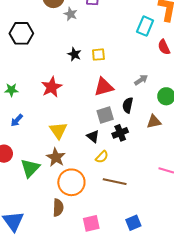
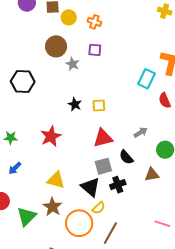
black semicircle: (128, 105) -> (126, 157), turned -56
yellow triangle: (58, 130) -> (56, 180), turned -42
black triangle: (93, 136) -> (90, 187), size x1.5
orange circle: (71, 182) -> (79, 223), moved
brown line: (115, 182) -> (110, 233), turned -75

